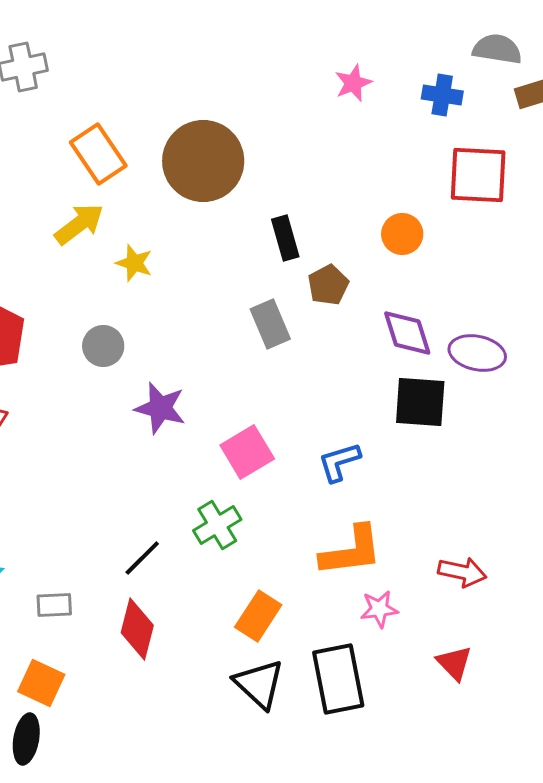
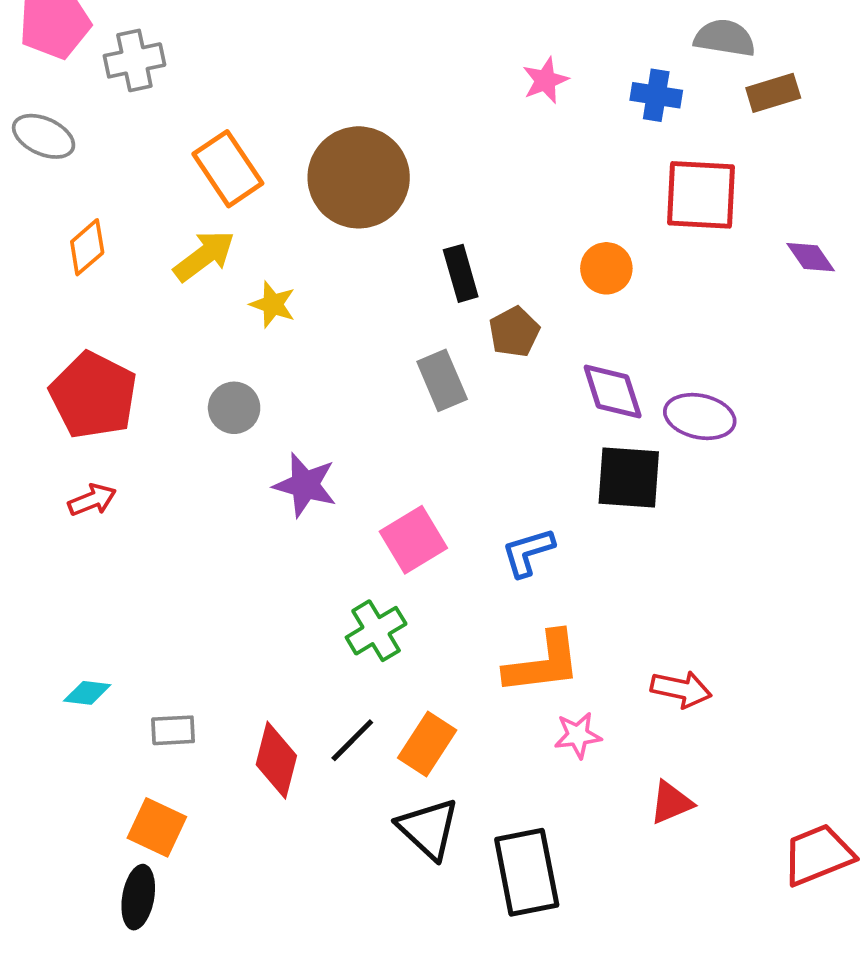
black line: (142, 558) -> (352, 740), moved
red triangle: (454, 663) -> (671, 802), turned 51
black rectangle: (338, 679) -> (527, 872), moved

